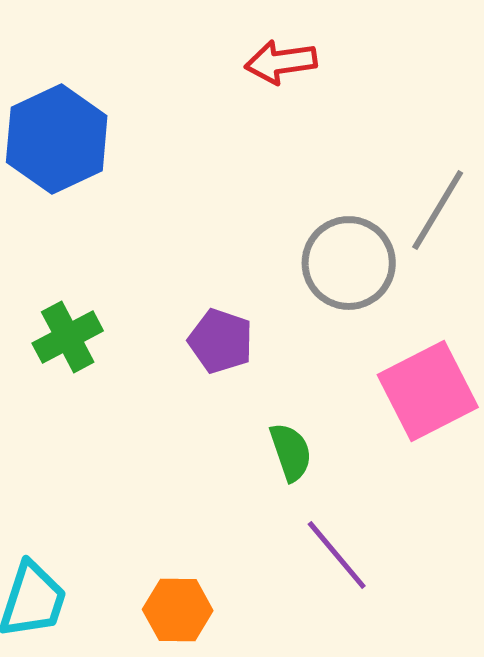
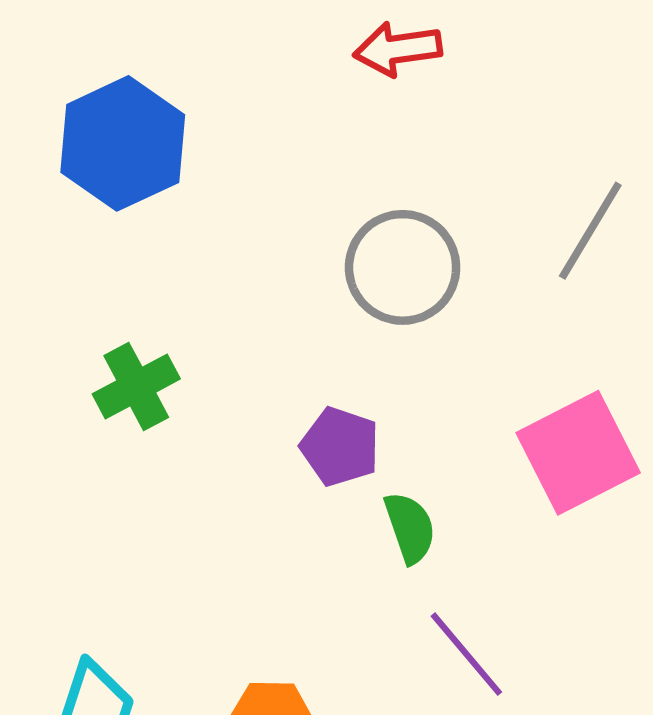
gray circle: (349, 263) -> (403, 267), moved
purple pentagon: (221, 341) -> (340, 447), moved

